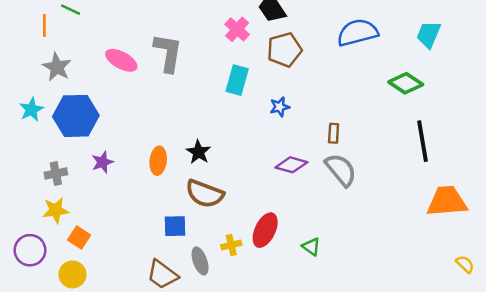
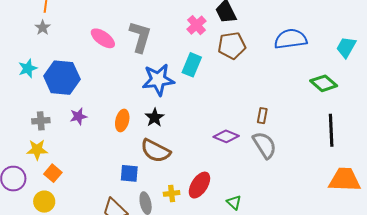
gray star: (57, 67) -> (43, 28), moved, size x0.7
blue star: (280, 107) -> (158, 80), moved, size x2.0

